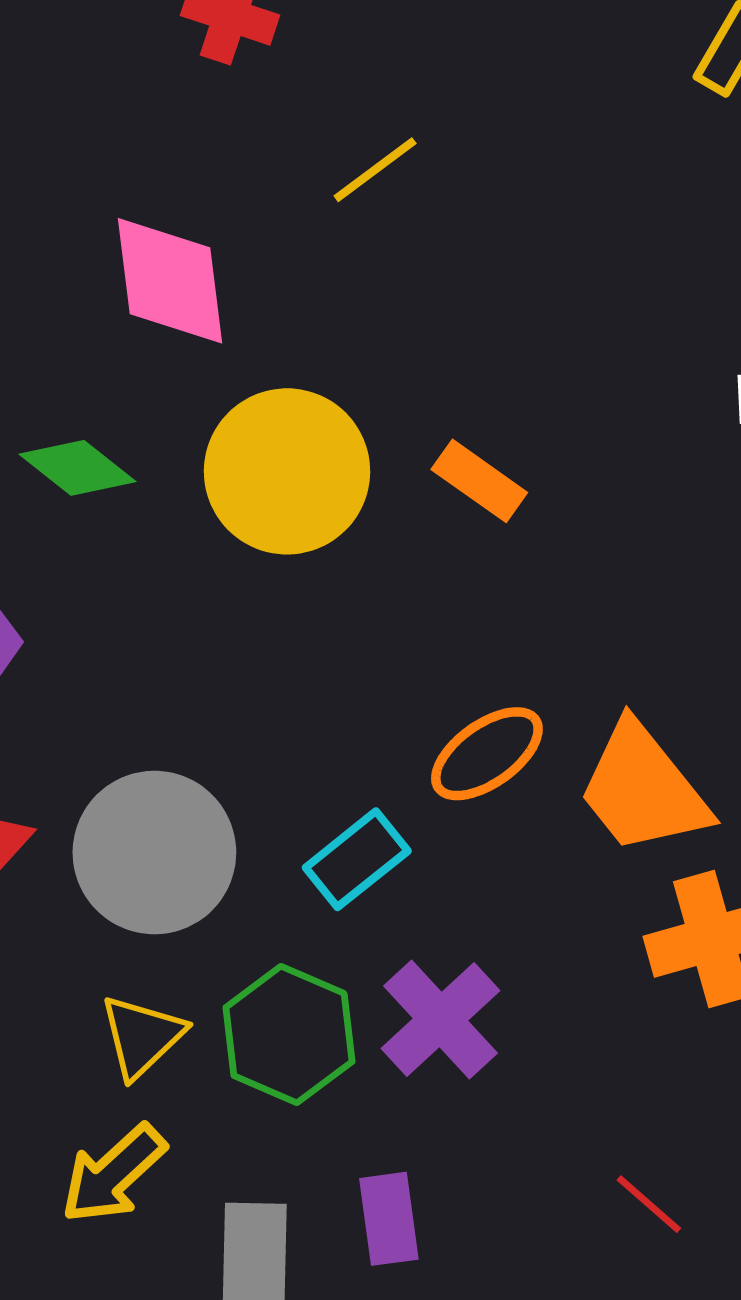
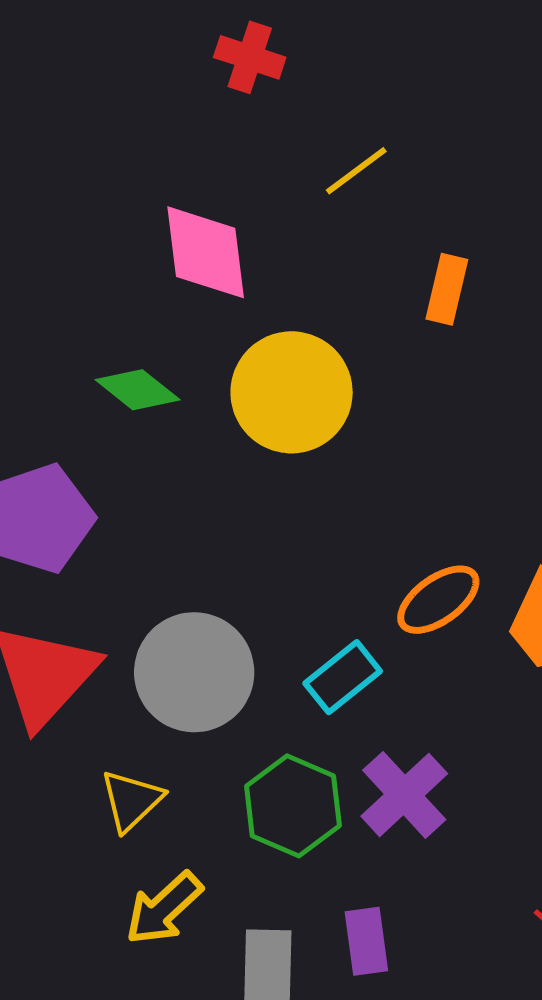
orange rectangle: (479, 481) -> (447, 289), moved, turned 68
yellow triangle: (142, 1036) -> (131, 800), moved

